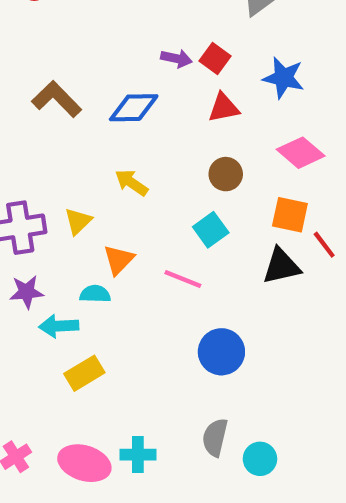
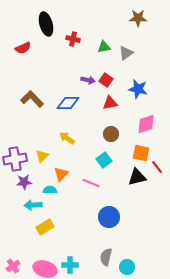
pink diamond: (301, 153) -> (146, 124), turned -60
purple star: (27, 292) -> (24, 182), moved

